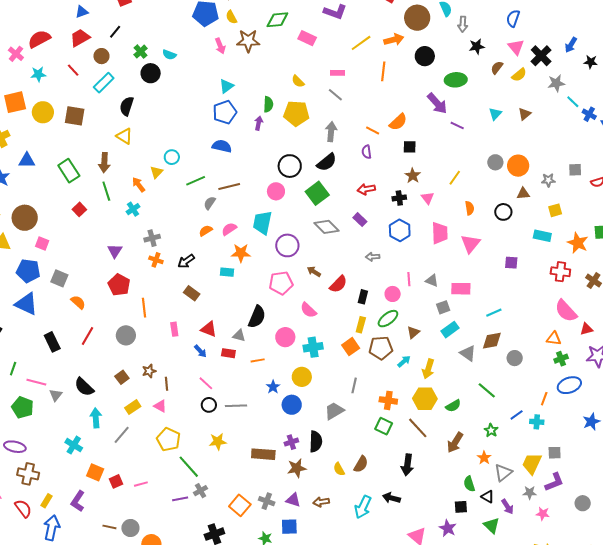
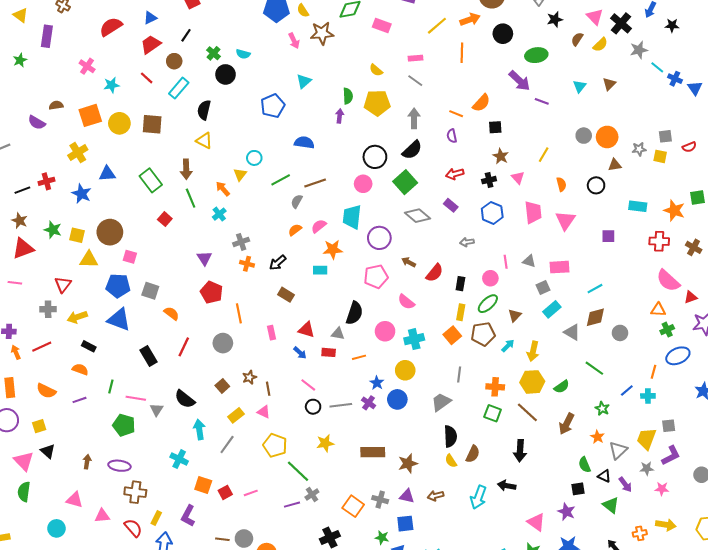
red semicircle: (39, 39) -> (111, 27), moved
blue pentagon: (225, 112) -> (273, 106), moved
yellow square: (555, 210) -> (660, 156), moved, turned 32
purple cross: (291, 442) -> (369, 403), moved, turned -32
black semicircle: (316, 442) -> (450, 436), moved

